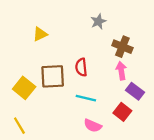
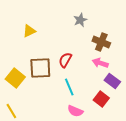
red semicircle: (81, 67) -> (65, 60), turned 35
pink arrow: (121, 71) -> (100, 63), turned -63
cyan line: (86, 98) -> (69, 87), turned 54

